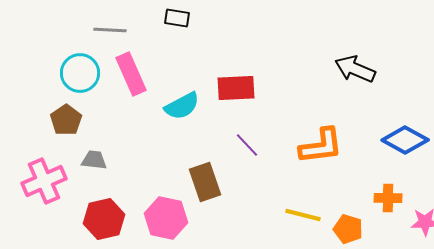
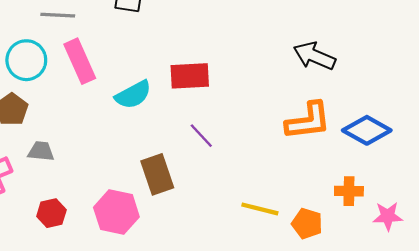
orange L-shape: (321, 146) -> (308, 121), moved
red hexagon: (104, 219) -> (51, 213), size x0.7

